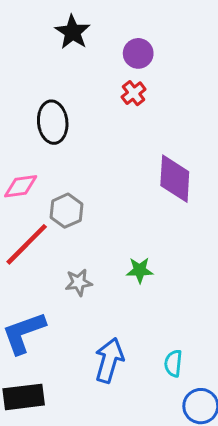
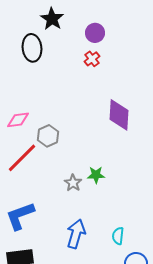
black ellipse: (53, 122) -> (32, 48), moved
gray star: (79, 282) -> (73, 183), moved, turned -30

